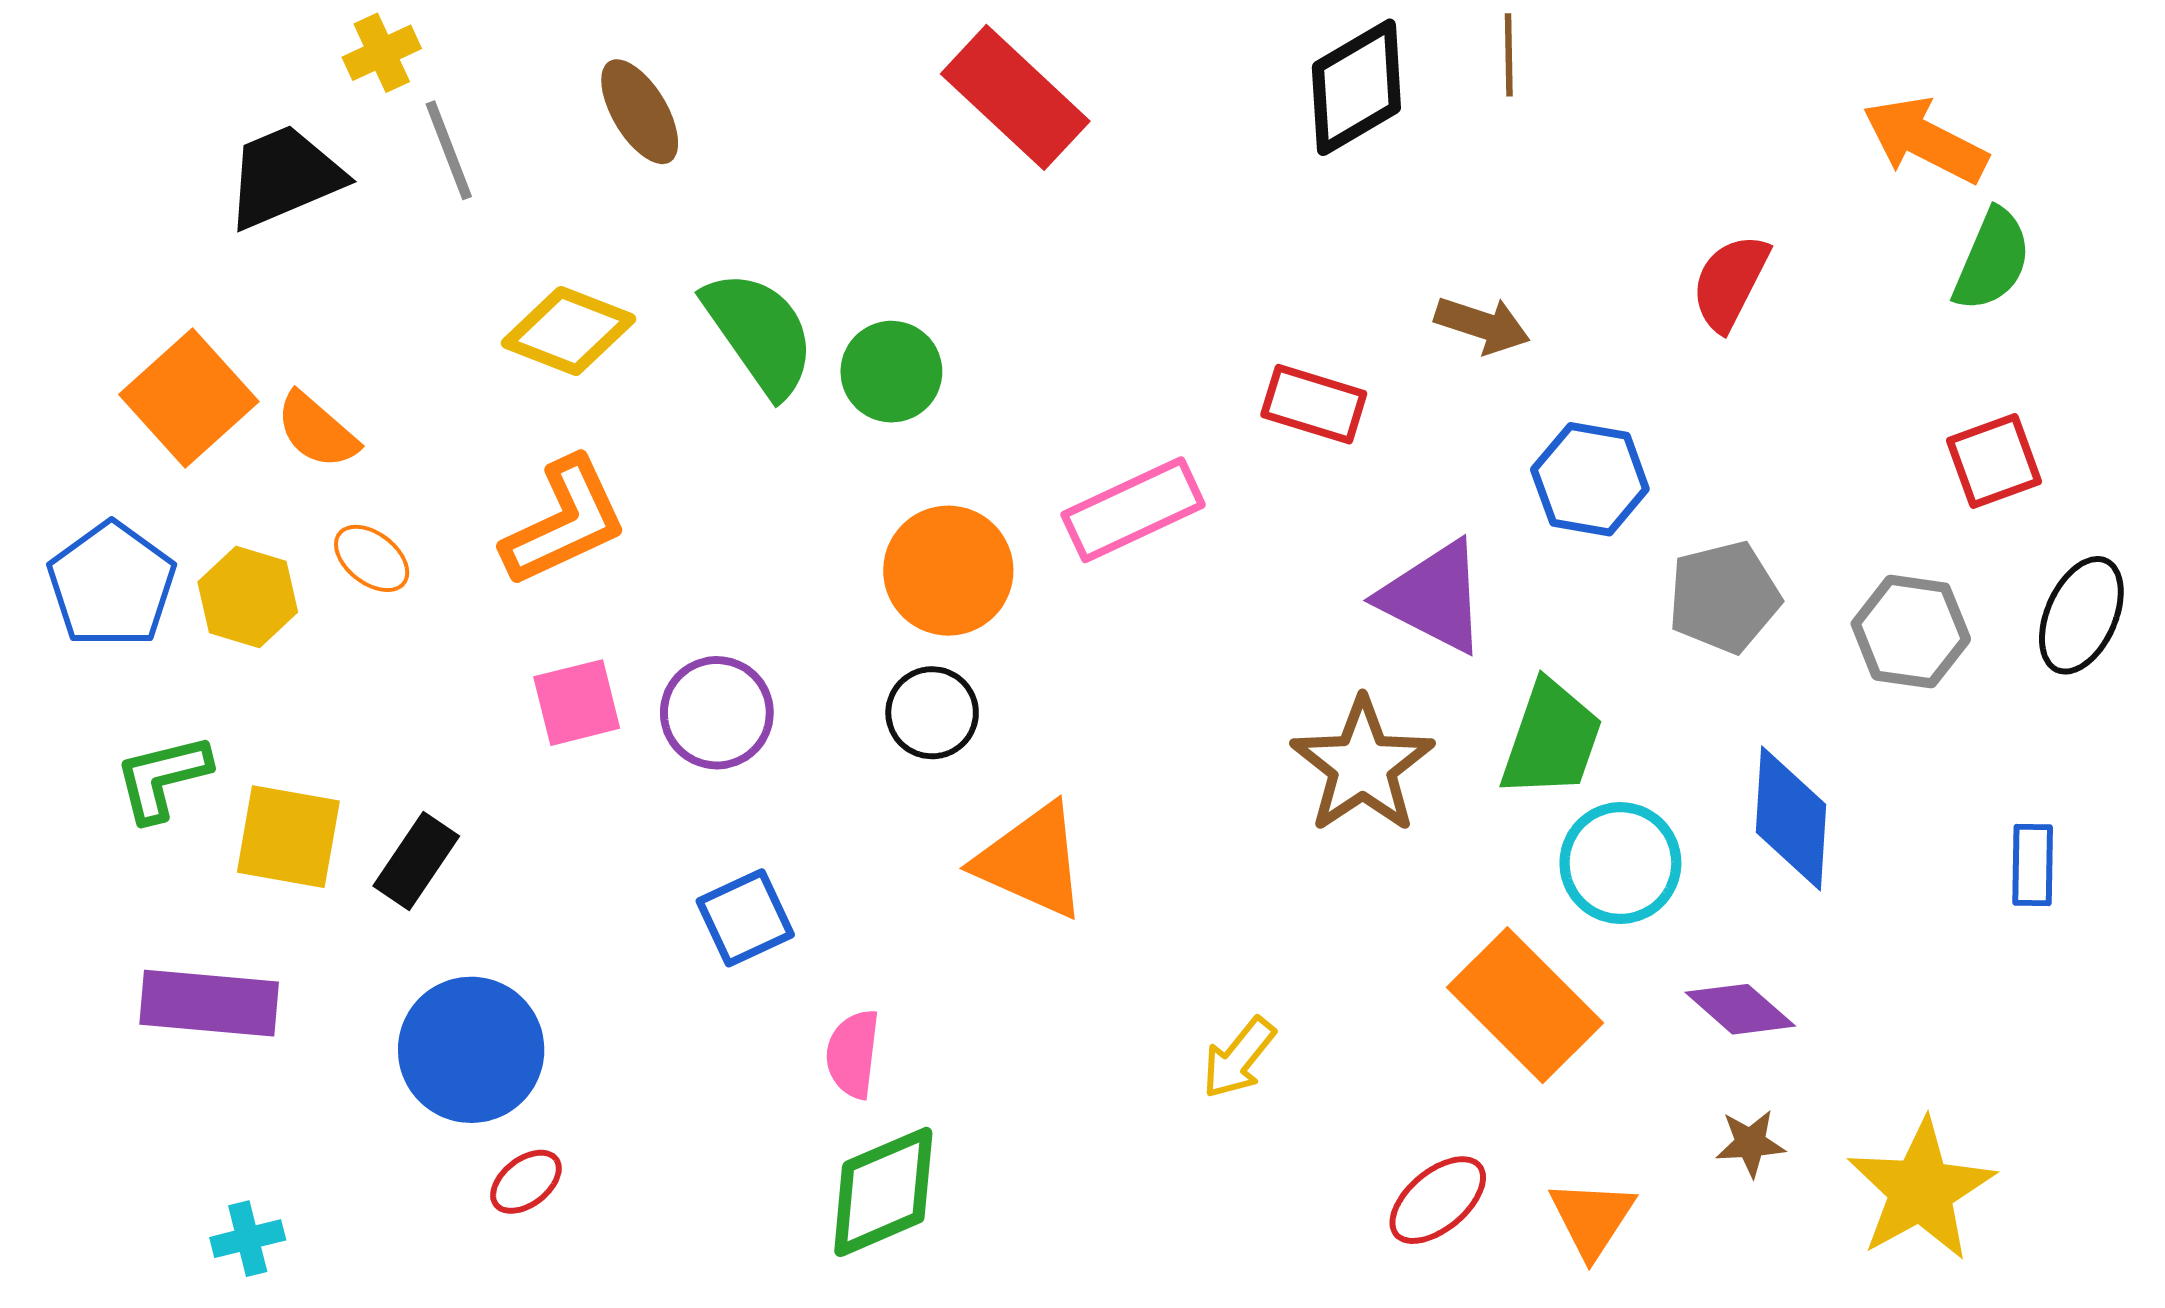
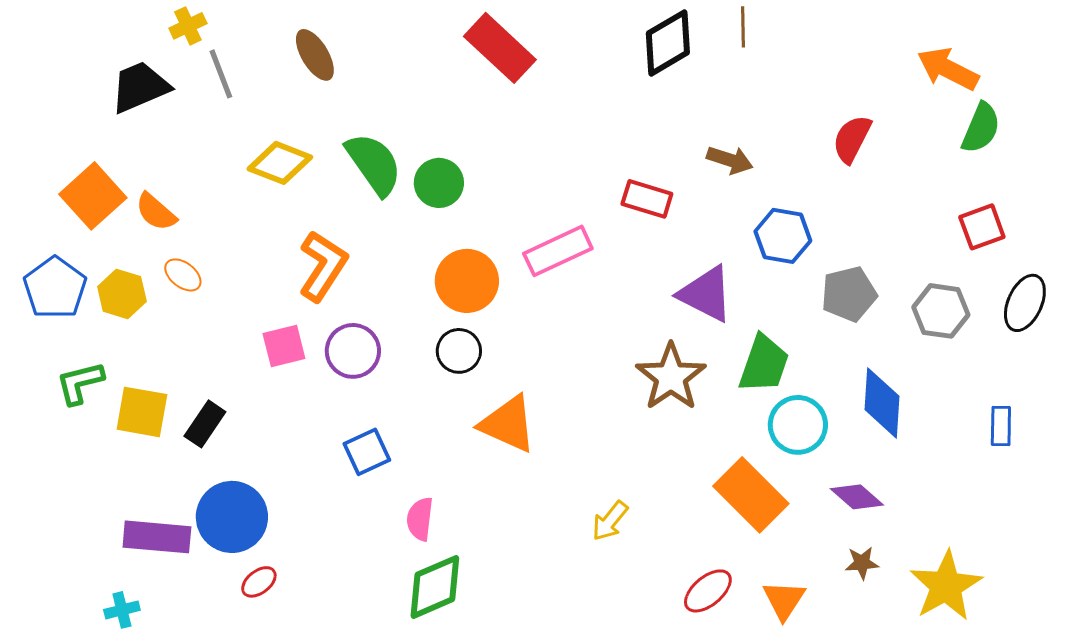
orange L-shape: (565, 522) -> (323, 266), moved, turned -32
purple rectangle: (209, 1003) -> (157, 537), moved

